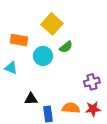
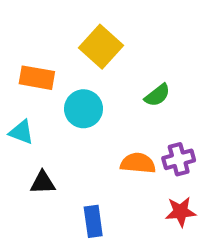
green semicircle: (66, 47) -> (157, 95), moved
black triangle: (31, 99) -> (43, 183), moved
orange semicircle: (71, 108) -> (138, 163), moved

